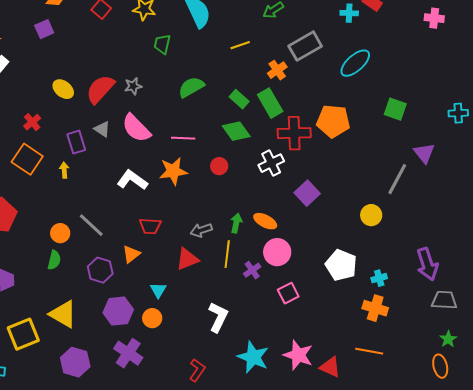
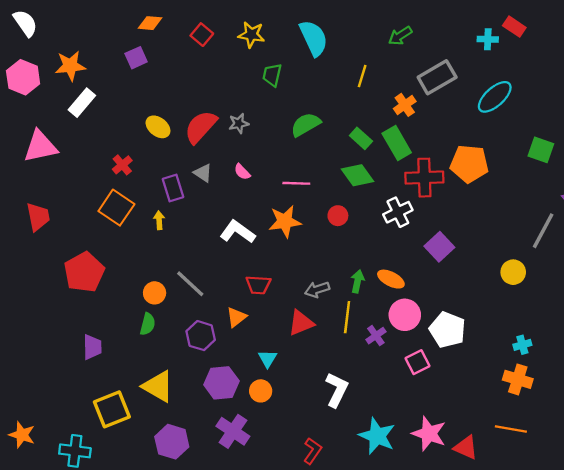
yellow line: (240, 45) -> (362, 76), turned -54
pink semicircle: (136, 128) -> (242, 172), size x0.5
white pentagon: (341, 265) -> (447, 330), moved

